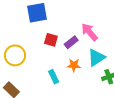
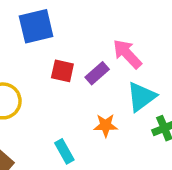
orange star: (74, 65) -> (106, 125), moved
cyan rectangle: (54, 77) -> (64, 151), moved

